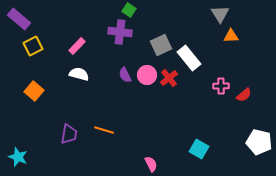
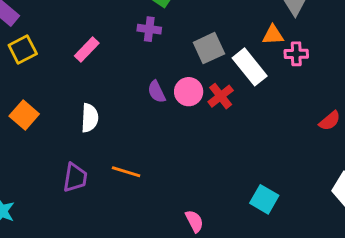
purple cross: (120, 32) -> (149, 29), size x0.7
orange triangle: (231, 36) -> (273, 35), moved
white semicircle: (79, 74) -> (90, 118), moved, turned 78
pink cross: (221, 86) -> (296, 54), moved

